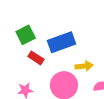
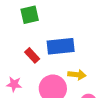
green square: (26, 35) -> (30, 15), moved

